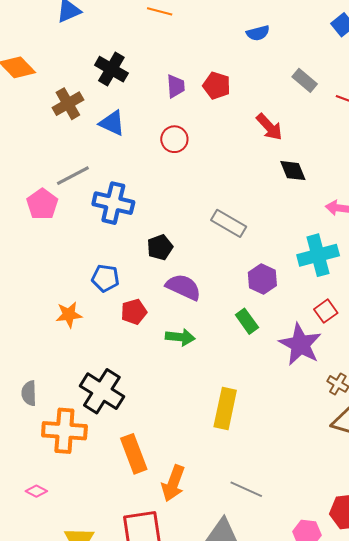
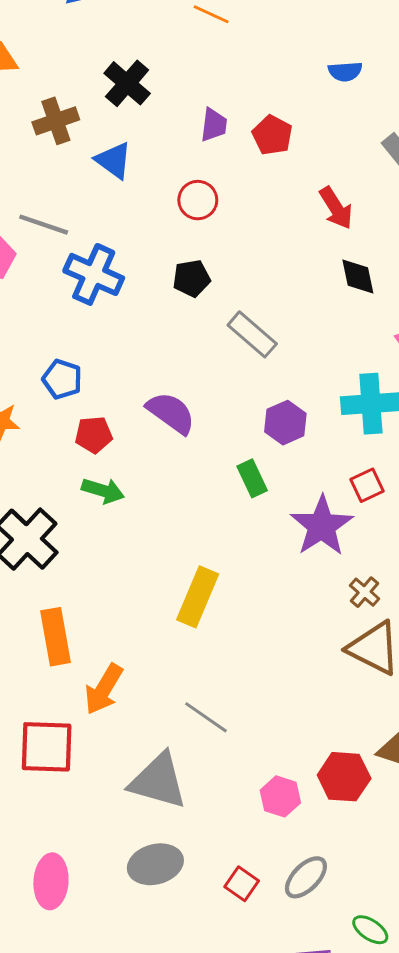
gray line: (73, 176) -> (44, 225), turned 36
black pentagon: (160, 247) -> (192, 278), moved
green arrow: (180, 337) -> (103, 491), moved

